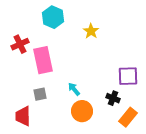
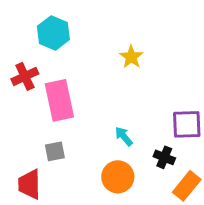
cyan hexagon: (53, 17) -> (53, 33), moved
cyan arrow: (74, 89) -> (124, 136), moved

